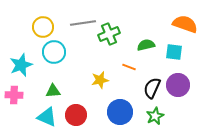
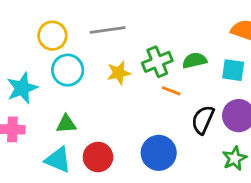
green cross: (109, 34) -> (157, 62), moved
yellow star: (100, 80) -> (119, 73), moved
green star: (155, 116) -> (235, 158), moved

